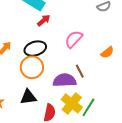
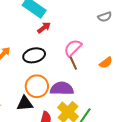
orange circle: (32, 67) -> (37, 86), moved
brown line: (80, 71) -> (73, 63), moved

